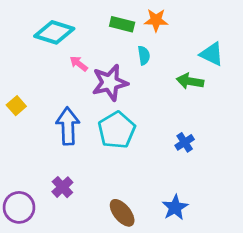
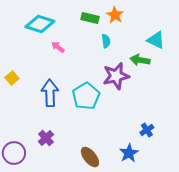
orange star: (156, 20) -> (115, 15), turned 30
purple star: (110, 83) -> (116, 76), moved
blue cross: (185, 142) -> (147, 130), moved

